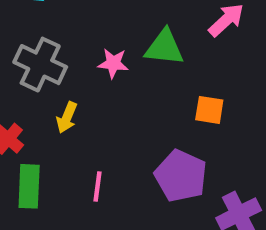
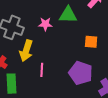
yellow arrow: (67, 117) -> (26, 51), size x1.5
pink line: (97, 187) -> (42, 70), moved

